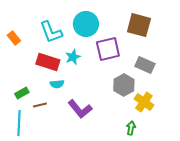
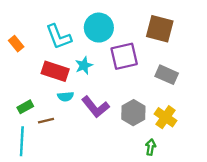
gray hexagon: (124, 85) -> (133, 113), moved
purple L-shape: (80, 109) -> (95, 107), moved

